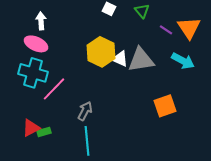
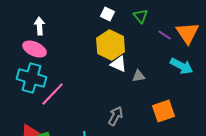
yellow hexagon: (101, 52) -> (111, 45), moved
gray triangle: (141, 60) -> (139, 76), moved, size x0.5
gray arrow: (85, 111) -> (116, 116), moved

